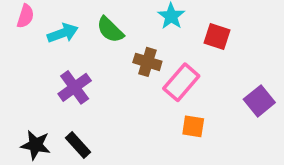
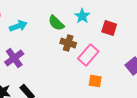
green semicircle: (110, 30) -> (56, 23), moved
purple cross: (75, 87) -> (14, 58), moved

